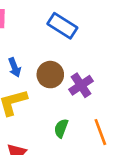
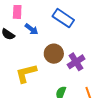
blue arrow: (15, 67) -> (32, 29), moved, turned -32

